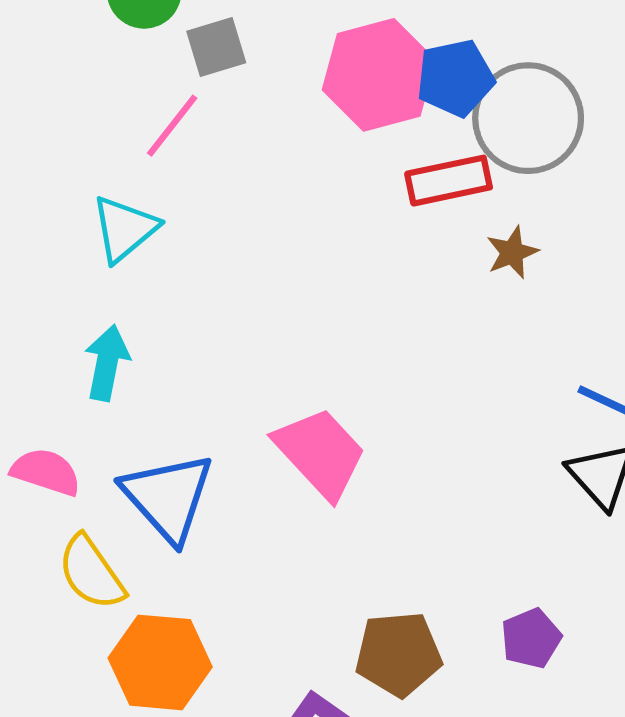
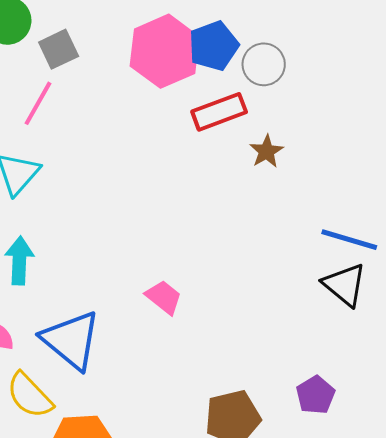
gray circle: (528, 118) -> (264, 64), size x0.6
pink trapezoid: (320, 453) -> (164, 297), size x0.6

